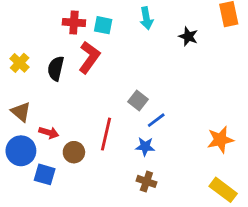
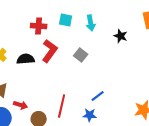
cyan square: (103, 25) -> (66, 20), moved
black semicircle: (56, 68) -> (26, 59), turned 72
gray square: (138, 101) -> (81, 55), moved

